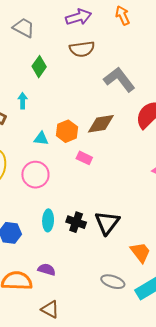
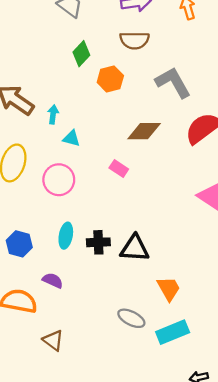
cyan arrow: (23, 101) -> (53, 114), moved
orange hexagon: (67, 131) -> (110, 79), moved
black cross: (76, 222) -> (98, 242), turned -30
black triangle: (107, 223) -> (135, 248), turned 48
purple semicircle: (47, 269) -> (53, 280), moved

